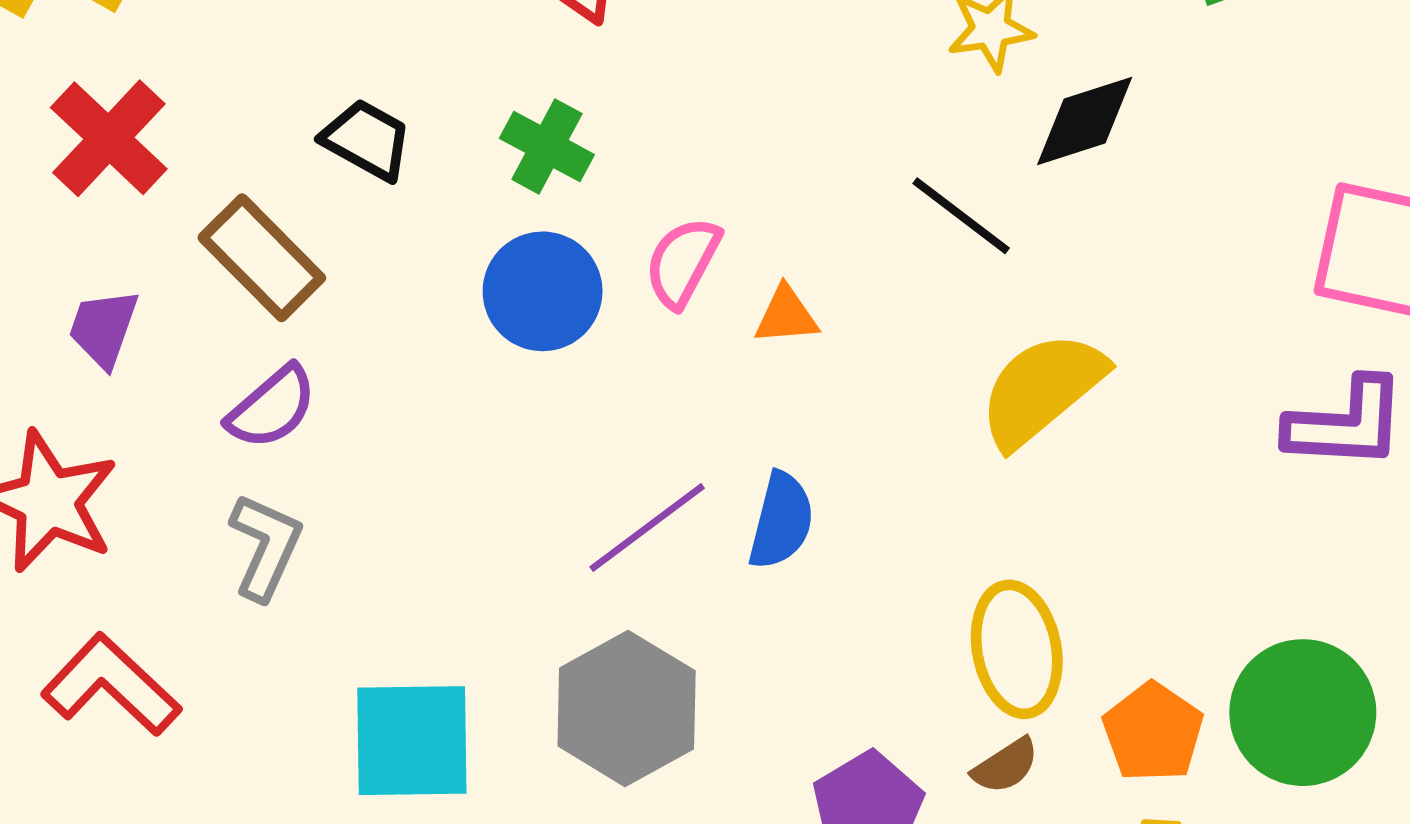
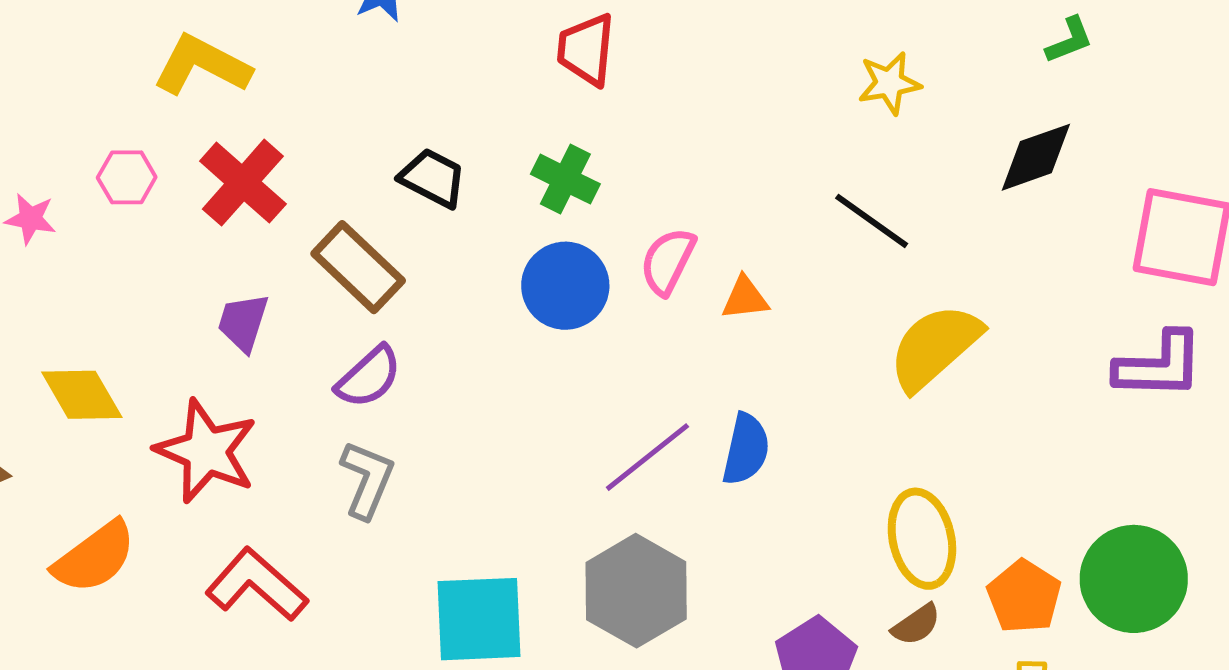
black diamond: (1085, 121) -> (1036, 157), moved

